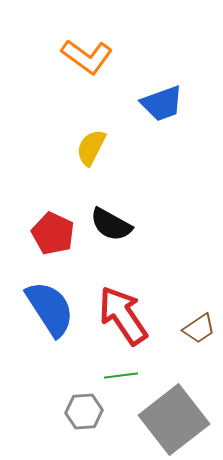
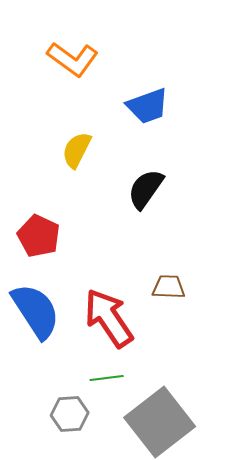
black semicircle: (111, 225) -> (146, 189), moved, turned 96
brown trapezoid: (199, 329) -> (169, 287), moved, turned -144

